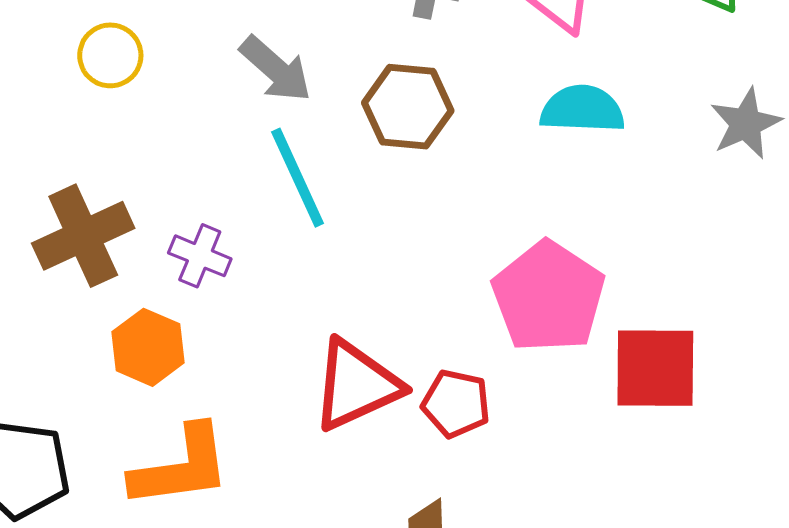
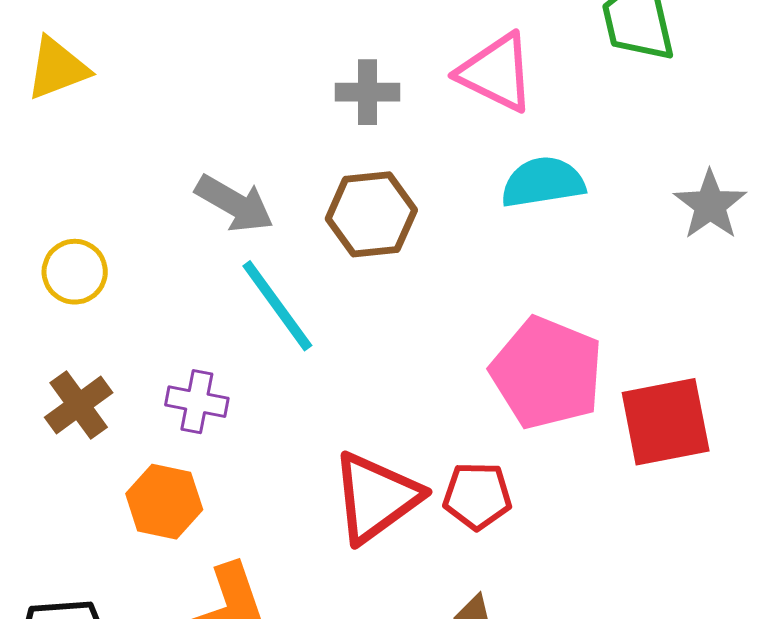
yellow circle: (110, 55) -> (75, 272), moved
gray star: (746, 124) -> (710, 205), moved
brown cross: (83, 236) -> (79, 405), size x0.7

